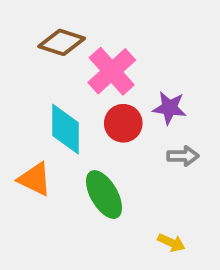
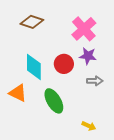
pink cross: (112, 71) -> (84, 29), moved

